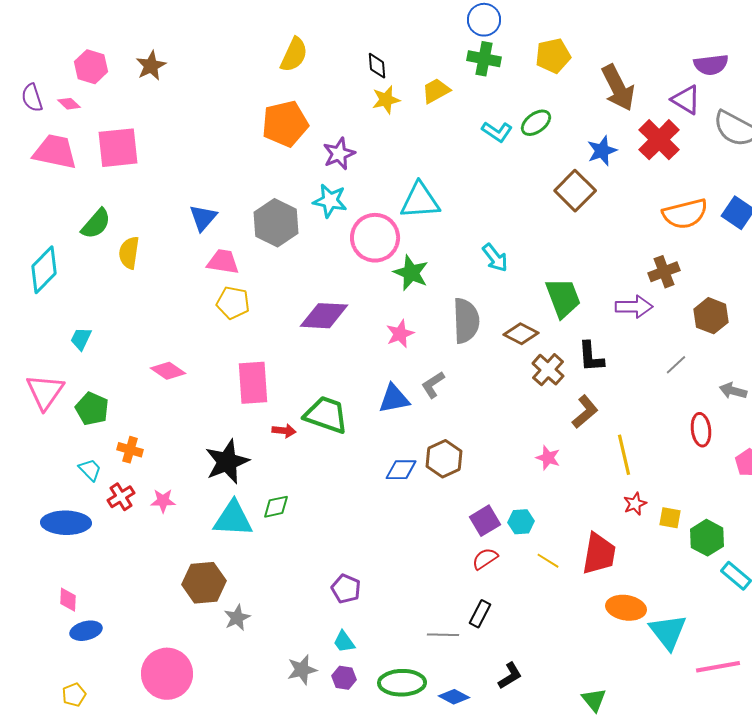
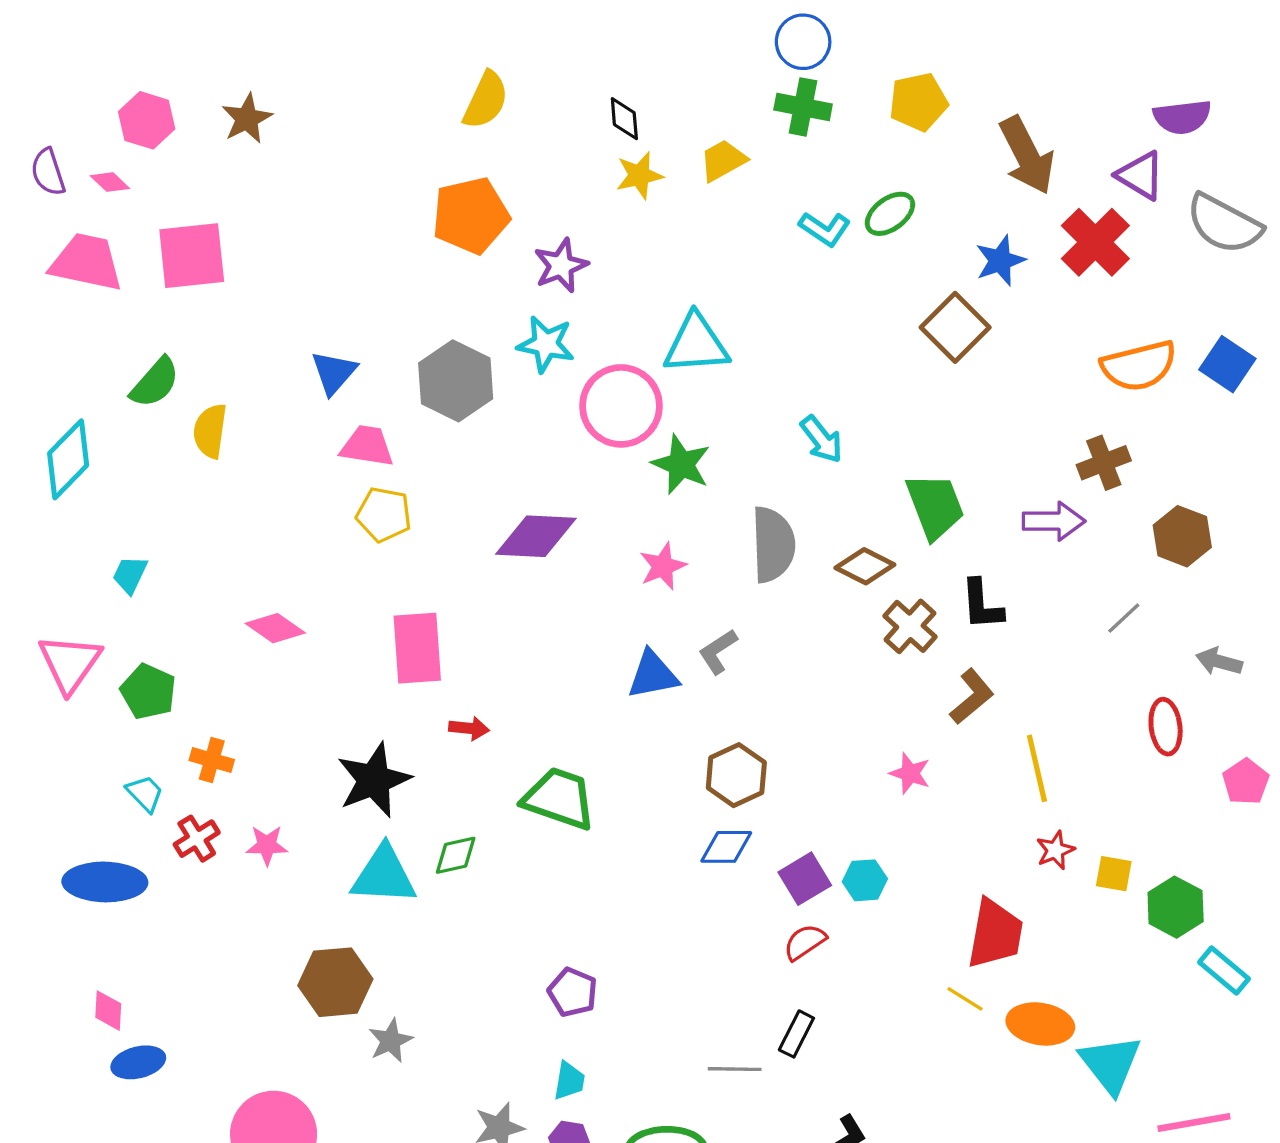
green trapezoid: (326, 415) -> (559, 798), moved
blue diamond: (401, 470) -> (726, 847), moved
yellow line: (548, 561) -> (965, 999), moved
cyan trapezoid: (344, 642) -> (569, 1081), turned -135

